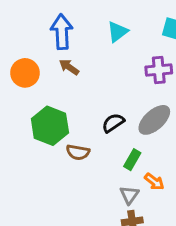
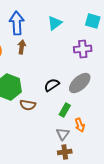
brown arrow: (69, 67) -> (22, 47), turned 64
orange arrow: (154, 182) -> (80, 125), turned 32

